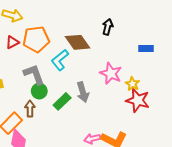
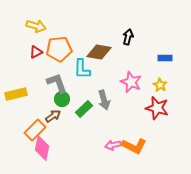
brown diamond: (78, 42) -> (99, 52), turned -45
cyan L-shape: (60, 60) -> (82, 69), turned -50
yellow star: (132, 84) -> (160, 85), moved
brown arrow: (30, 109) -> (53, 116), turned 56

